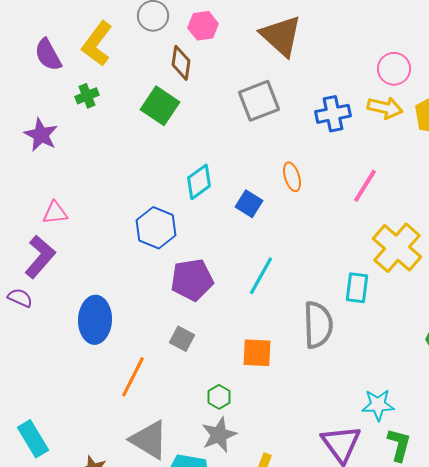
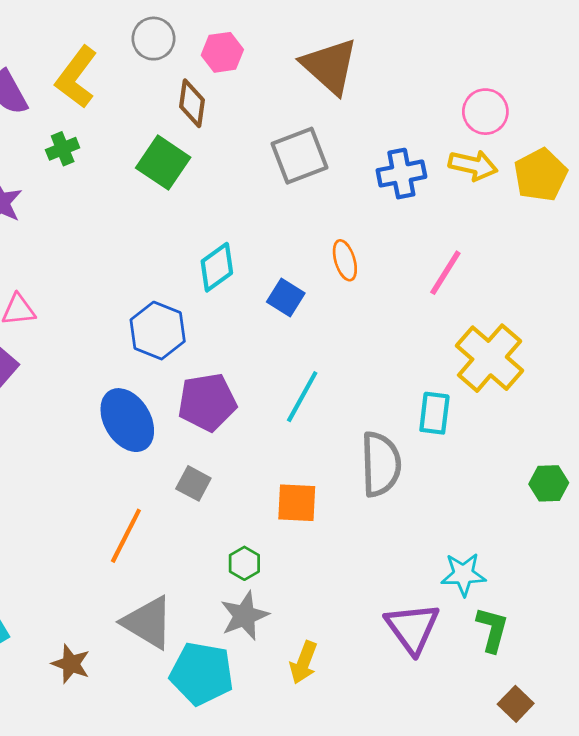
blue ellipse: (95, 320) -> (127, 420), moved, turned -33

